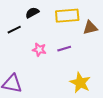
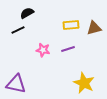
black semicircle: (32, 13) -> (27, 13), moved
yellow rectangle: (67, 16) -> (71, 25), moved, size x0.7

